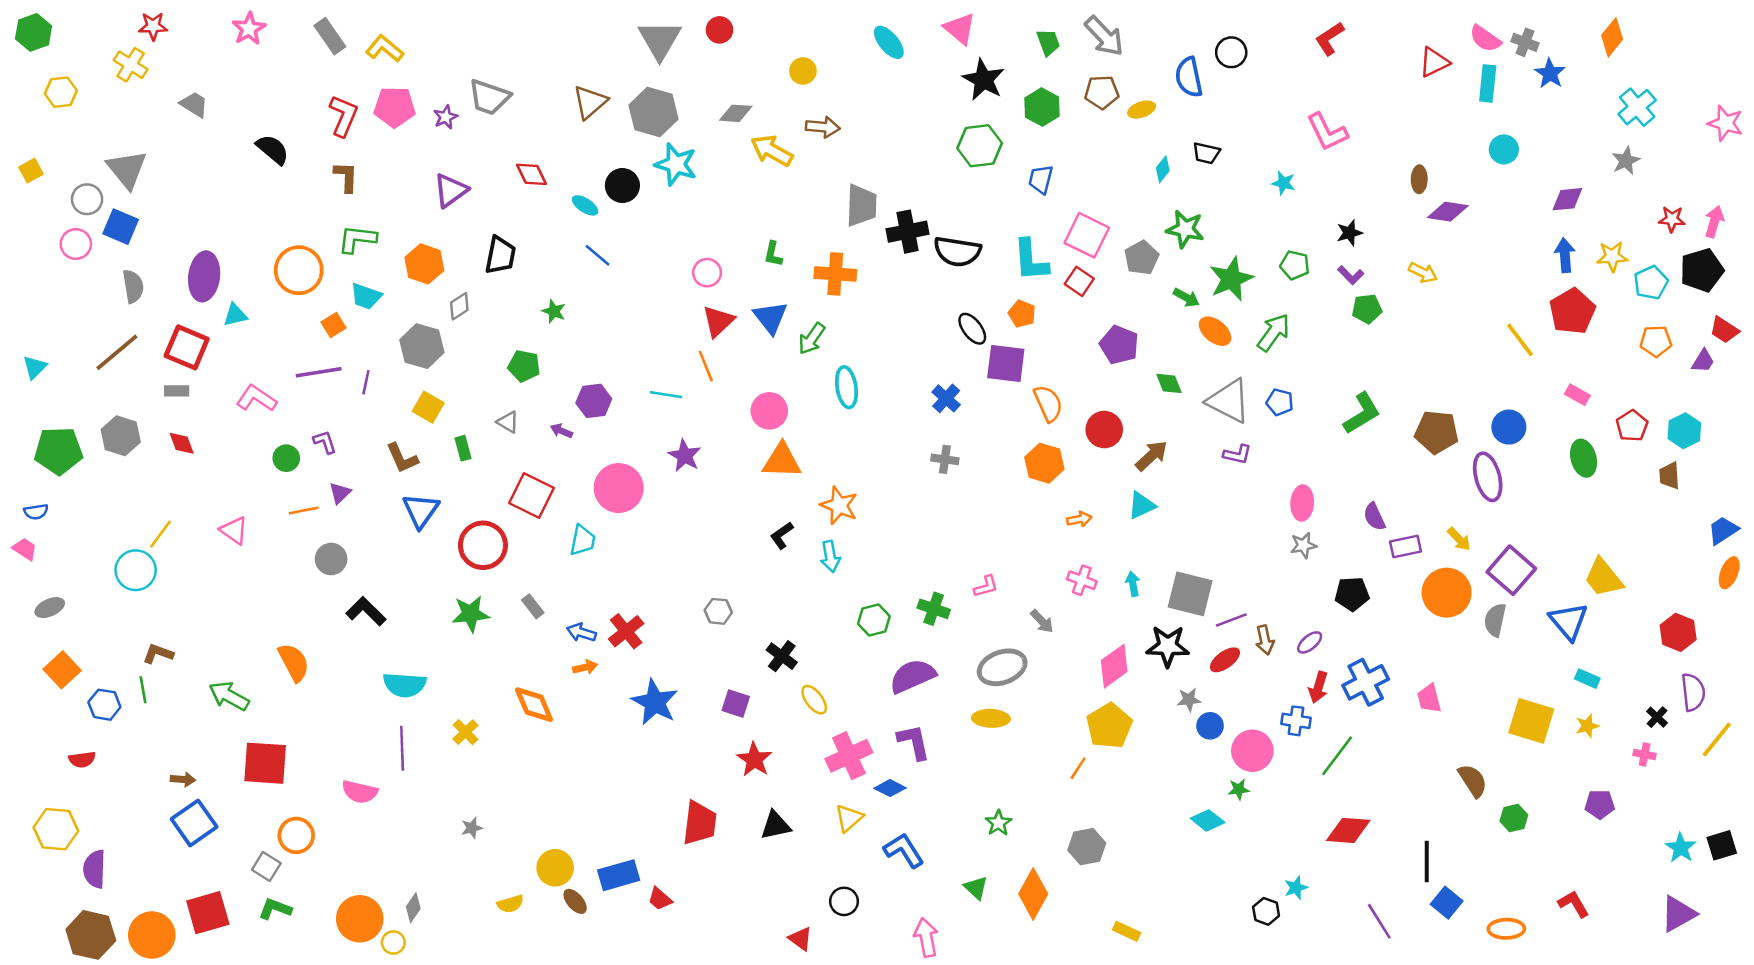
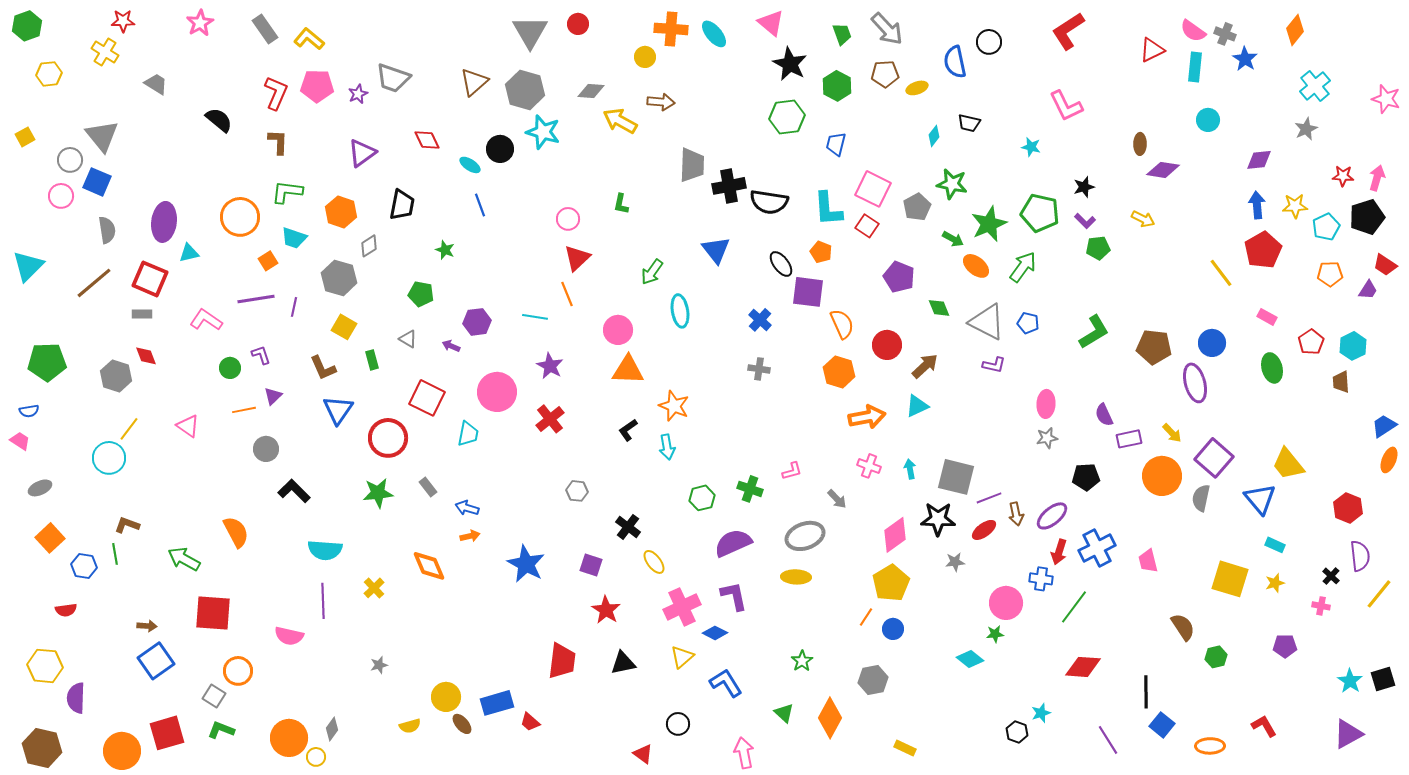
red L-shape: (1330, 39) -> (1068, 31), size x1.4
blue line: (597, 255) -> (480, 205), turned 30
green pentagon: (1295, 265) -> (1040, 213), size x1.6
orange cross: (835, 274) -> (671, 29), moved
blue triangle: (771, 317) -> (716, 250), moved
cyan triangle: (35, 367) -> (28, 266), moved, size x1.6
gray hexagon: (121, 436) -> (116, 376), moved
orange arrow: (1079, 519) -> (867, 417), size x1.8
red cross: (626, 631) -> (550, 419), moved
purple ellipse: (1310, 642) -> (1052, 516), size x1.5
blue circle: (1210, 726) -> (893, 629), moved
brown hexagon: (91, 935) -> (42, 748), moved

